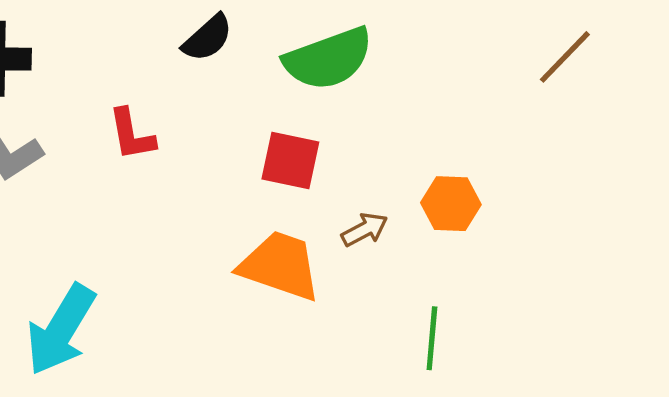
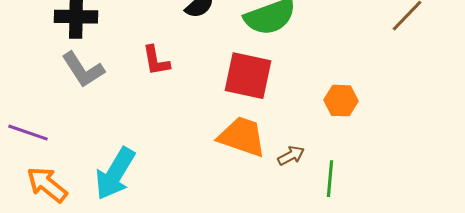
red square: (290, 160) -> (248, 76), size x1.4
brown arrow: (365, 230) -> (291, 156), moved

